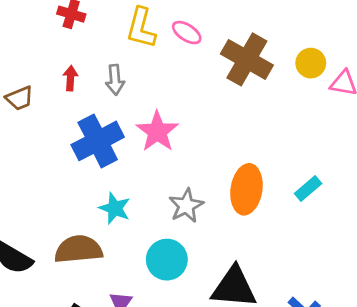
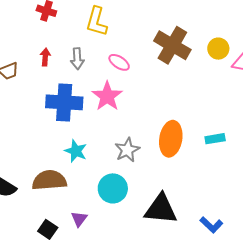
pink ellipse: (187, 33) -> (119, 62), moved
blue cross: (98, 141) -> (64, 102), turned 30
cyan rectangle: (308, 188) -> (215, 139), turned 30

